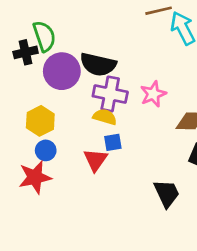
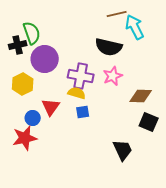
black semicircle: (98, 64) -> (109, 47), moved
yellow hexagon: (40, 121) -> (23, 84), moved
red triangle: (95, 160) -> (51, 107), moved

